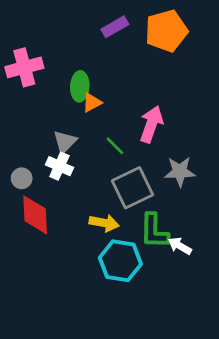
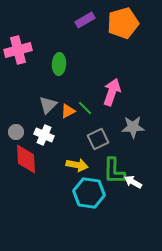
orange triangle: (92, 103) -> (68, 111), moved
white cross: (59, 166) -> (44, 135), moved
gray square: (132, 188) -> (98, 139), size x0.7

